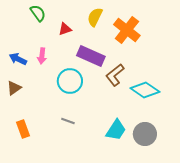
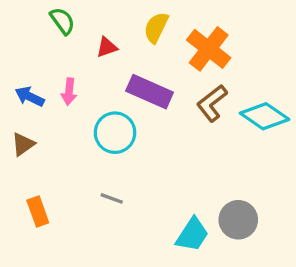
brown L-shape: (115, 75) -> (212, 103), moved
cyan diamond: (145, 90) -> (265, 116), moved
cyan trapezoid: (116, 130) -> (192, 235), moved

